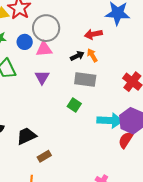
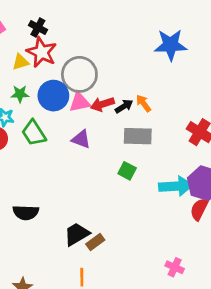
red arrow: (93, 34) -> (102, 104), moved
blue circle: (25, 42) -> (53, 96), size x1.5
purple triangle: (42, 77) -> (81, 139), turned -35
black trapezoid: (26, 136) -> (77, 234), moved

